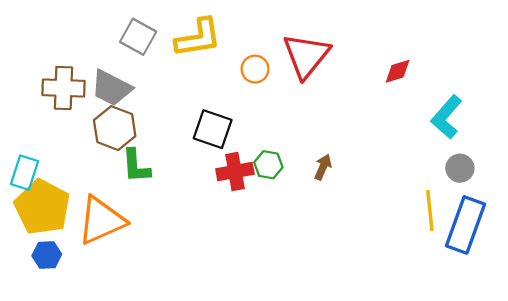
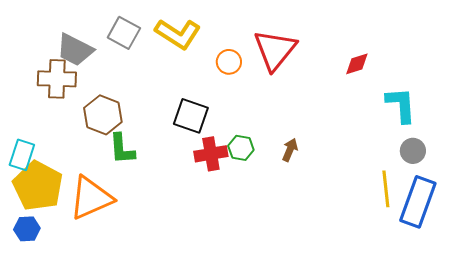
yellow L-shape: (198, 38) -> (178, 34), turned 42
gray trapezoid: (111, 88) -> (75, 50), moved
cyan L-shape: (447, 117) -> (401, 105), turned 135
blue hexagon: (47, 255) -> (27, 229), moved

